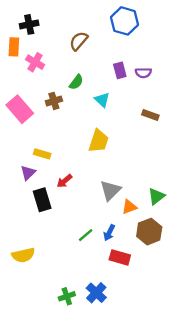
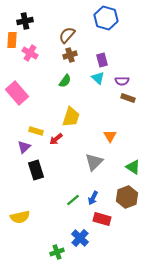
purple semicircle: (143, 73) -> (122, 81), moved
green semicircle: (76, 82) -> (65, 81), moved
cyan triangle: (102, 100) -> (98, 78), moved
brown cross: (54, 101) -> (70, 55), moved
yellow trapezoid: (99, 141) -> (71, 117), moved
red arrow: (64, 181) -> (56, 139), moved
green triangle: (156, 196) -> (133, 167), turned -49
orange triangle: (129, 207) -> (110, 136), moved, turned -40
blue cross: (96, 293) -> (80, 238), moved

